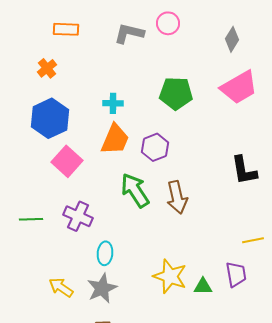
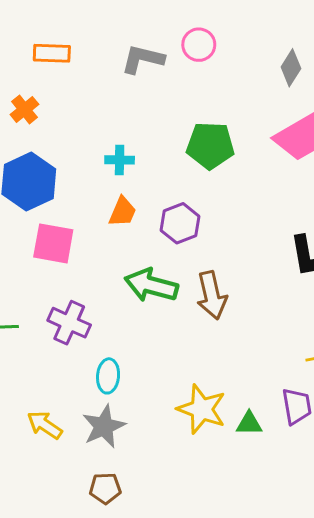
orange trapezoid: (115, 139) -> (122, 212), size x0.7
pink square: (67, 161) -> (53, 243), turned -32
green arrow: (135, 190) -> (151, 285), turned -42

